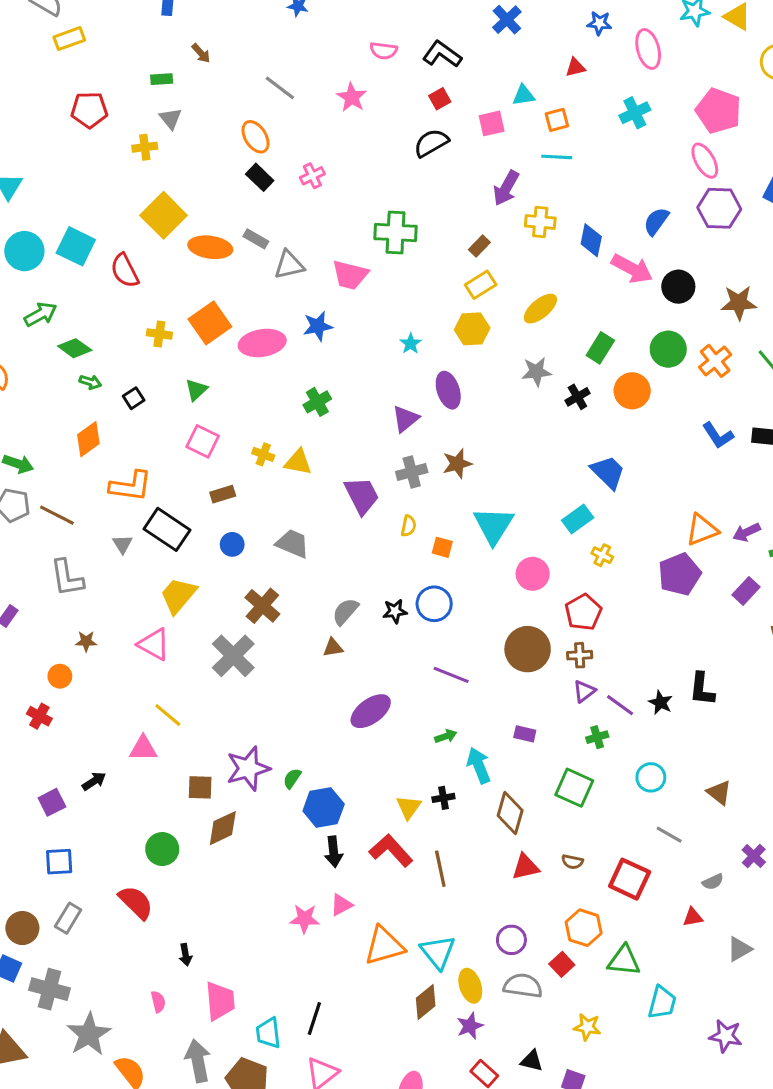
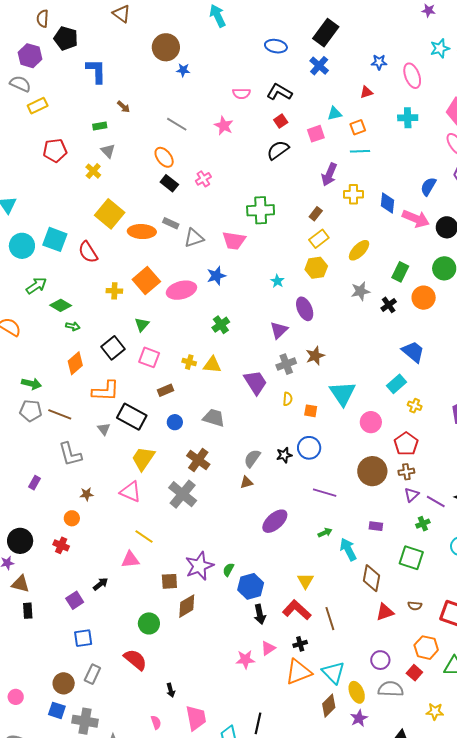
cyan cross: (635, 113) -> (408, 118), turned 30
yellow cross: (145, 147) -> (93, 171), turned -35
black square: (134, 398) -> (113, 348), moved, size x1.6
black cross: (443, 798) -> (300, 644), moved

